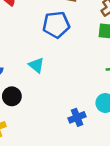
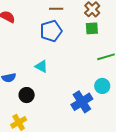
blue cross: (77, 117) -> (82, 102), size x1.5

